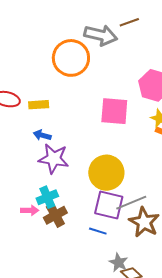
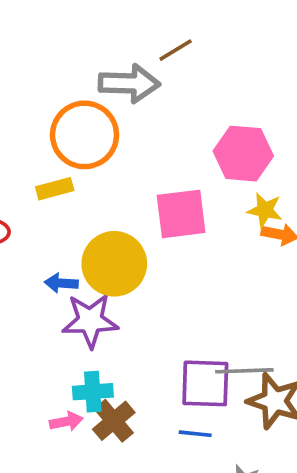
yellow rectangle: (39, 105) -> (55, 189), moved
yellow circle: (106, 173) -> (114, 264), moved
cyan cross: (47, 197) -> (93, 392), turned 30
gray line: (131, 203) -> (244, 371), turned 32

